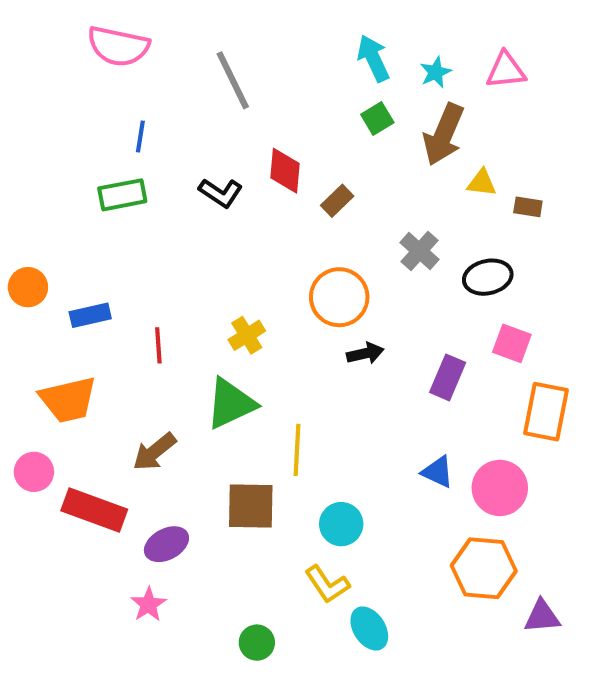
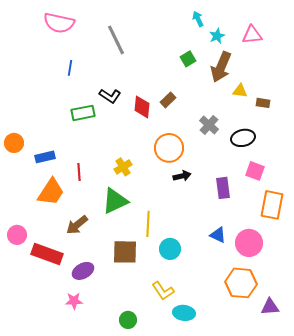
cyan arrow: (373, 58) -> (198, 19), moved, size x0.7
red diamond: (285, 171) -> (142, 107), moved
green rectangle: (122, 195) -> (83, 113), moved
purple rectangle: (448, 377) -> (223, 188), turned -30
orange trapezoid: (68, 400) -> (51, 192), moved, turned -44
cyan circle: (341, 524) -> (170, 249), moved
pink star: (148, 604) -> (74, 301), turned 30
cyan ellipse: (369, 628) -> (184, 313), turned -50

